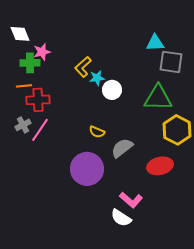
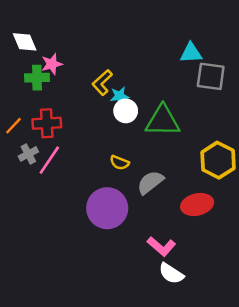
orange line: (24, 86) -> (14, 126), moved, turned -42
white circle: (112, 90) -> (126, 111), moved
green triangle: (158, 98) -> (163, 121), moved
white semicircle: (121, 218) -> (171, 273), moved

